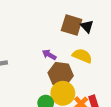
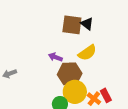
yellow semicircle: (82, 56) -> (87, 53), turned 132

